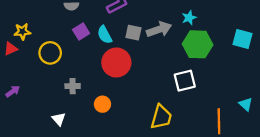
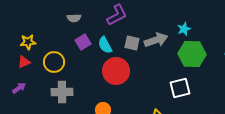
red triangle: (11, 49) -> (24, 62), moved
gray cross: (73, 86) -> (62, 92), moved, size x1.5
purple arrow: (13, 91) -> (19, 88), moved

